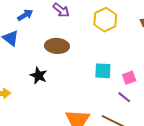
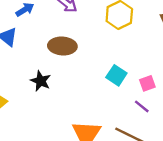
cyan square: (103, 71) -> (116, 75), turned 30

